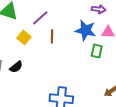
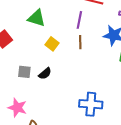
purple line: (40, 18) -> (79, 20), moved, turned -36

